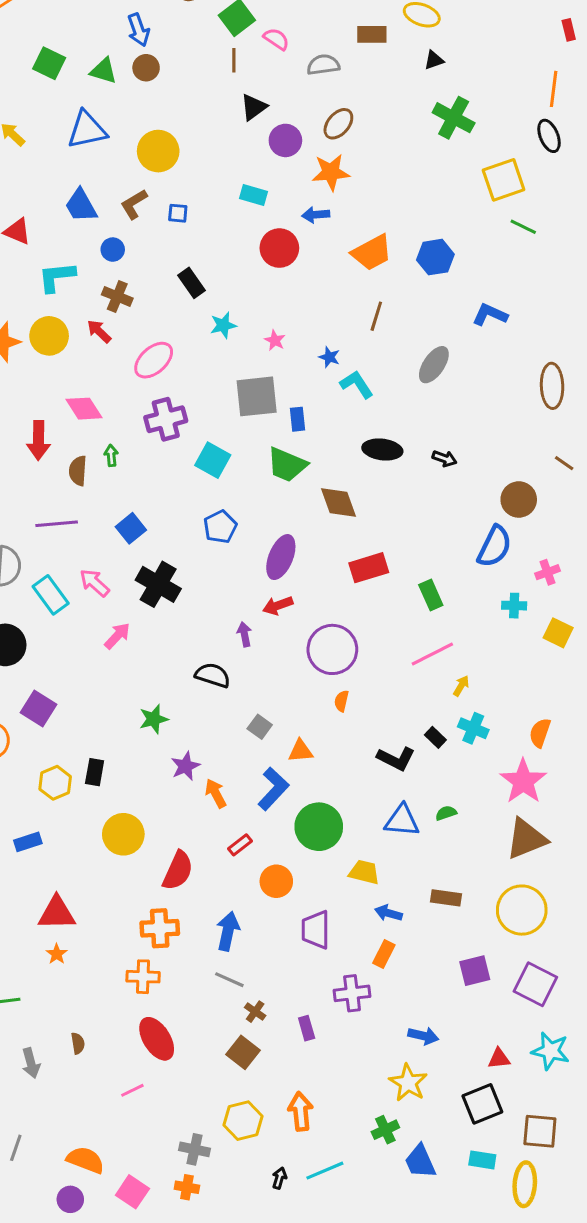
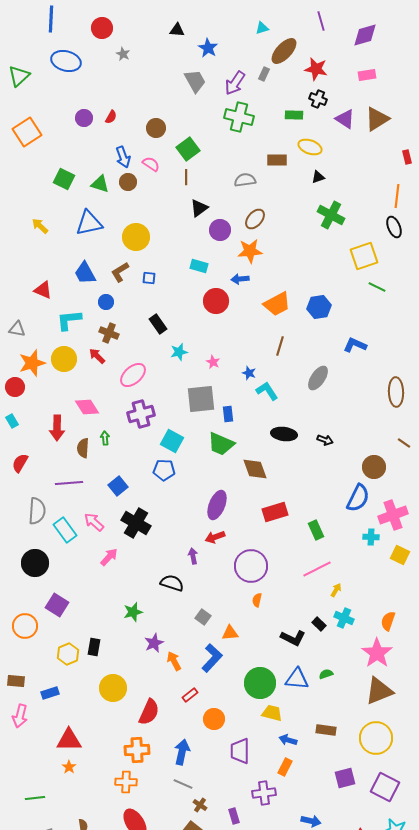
pink semicircle: (276, 39) -> (151, 164), moved
blue pentagon: (220, 527) -> (164, 470), moved, turned 30
pink cross: (547, 572) -> (393, 515), size x1.8
green circle: (319, 827) -> (260, 683), moved

